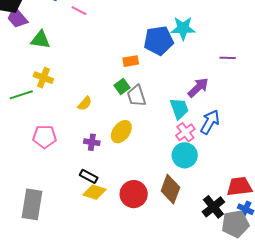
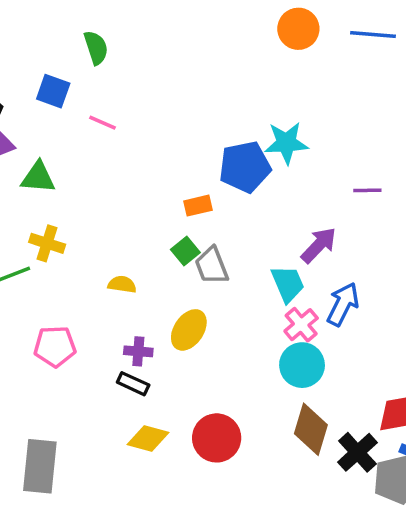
yellow semicircle: (85, 103) -> (122, 284), turned -119
black rectangle: (89, 176) -> (133, 384), moved
brown diamond: (170, 189) -> (311, 429), moved

